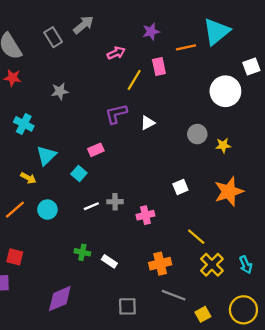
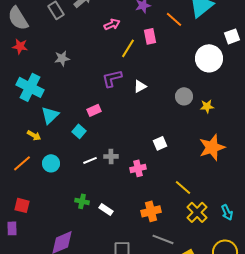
orange line: (186, 47) -> (174, 19), turned 54
cyan cross: (24, 124) -> (30, 87), size x1.5
white square: (180, 187) -> (160, 143), moved

